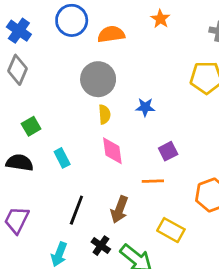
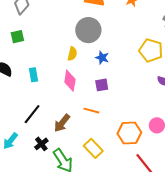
gray circle: (98, 79) -> (88, 30), moved
green square: (31, 126) -> (17, 37), moved
purple square: (168, 151) -> (102, 85), moved

